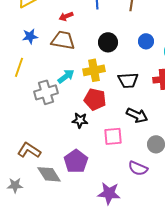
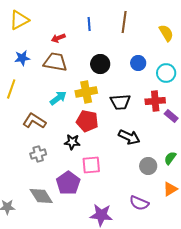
gray cross: (46, 92) -> (38, 154), moved, size x0.7
pink square: (113, 136) -> (91, 165), moved
brown L-shape: (29, 150) -> (34, 121), moved
purple semicircle: (138, 168) -> (139, 203), moved

